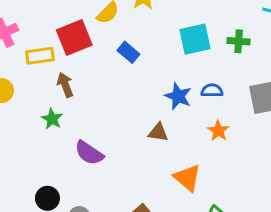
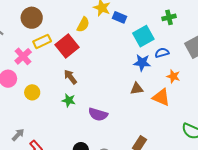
cyan square: (195, 39) -> (143, 36), moved
blue rectangle: (128, 52) -> (119, 17), moved
yellow rectangle: (40, 56) -> (42, 41), moved
orange triangle: (187, 178) -> (161, 97), moved

